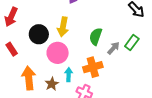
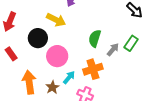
yellow arrow: (63, 27) -> (56, 20), moved, turned -72
cyan arrow: (69, 75) -> (69, 77), turned 40

